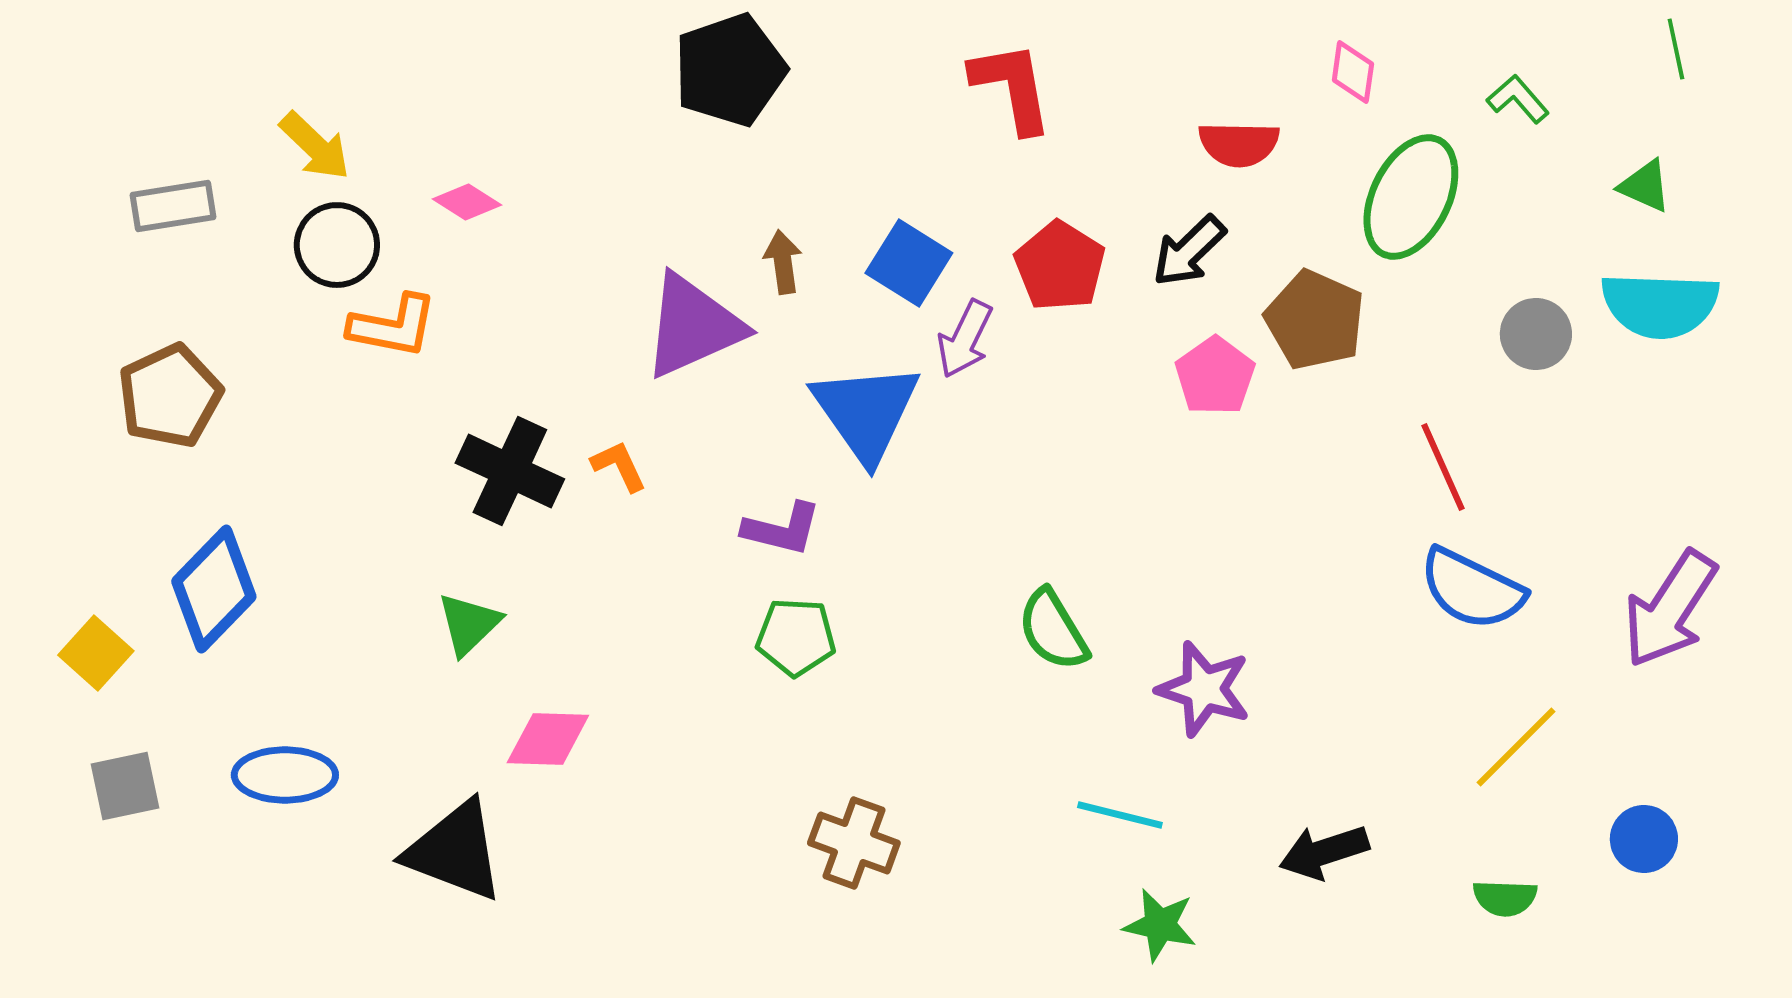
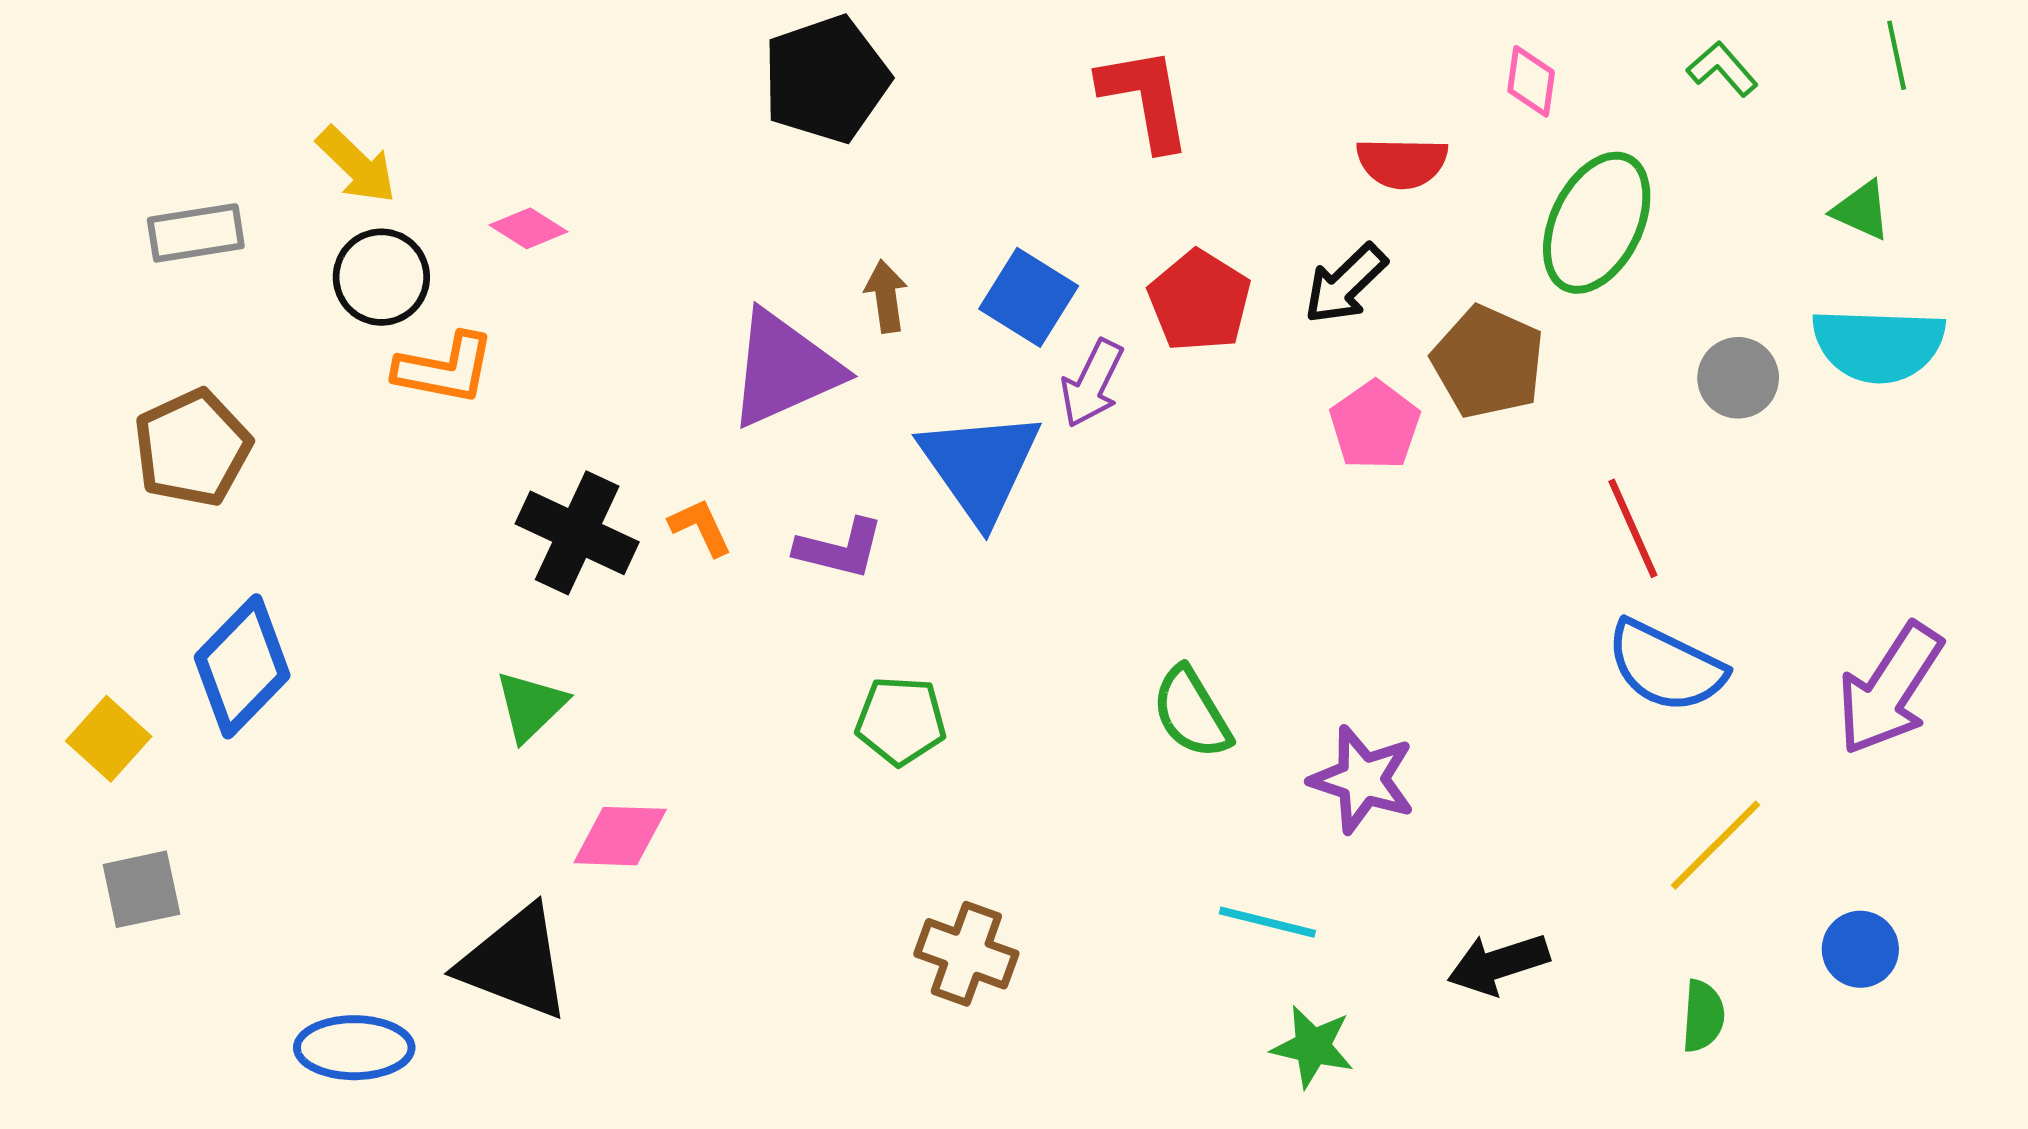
green L-shape: (1518, 99) -> (1722, 69), moved
purple L-shape: (782, 529) -> (840, 549), moved
blue ellipse: (285, 775) -> (354, 1048), moved
green semicircle: (1505, 898) -> (1703, 1016), turned -88

